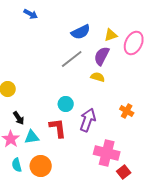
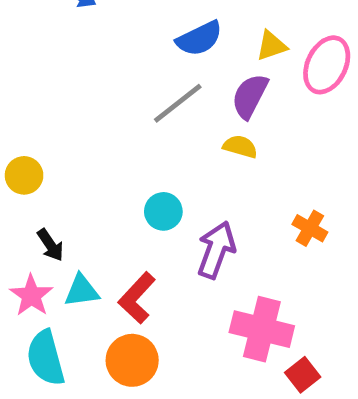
red L-shape: (58, 128) -> (137, 298), moved, turned -130
cyan semicircle: (17, 165) -> (46, 358), size x1.6
orange circle: (41, 166) -> (132, 360), moved

